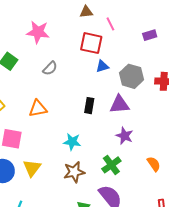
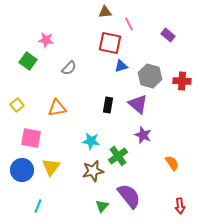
pink star: (38, 32) -> (46, 40), moved, size x0.7
purple rectangle: (150, 35) -> (168, 35), turned 56
purple triangle: (119, 105) -> (138, 104), turned 45
green cross: (111, 165) -> (118, 156), moved

